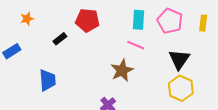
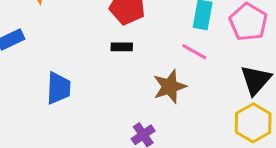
black rectangle: (60, 39) -> (122, 47), moved, turned 32

